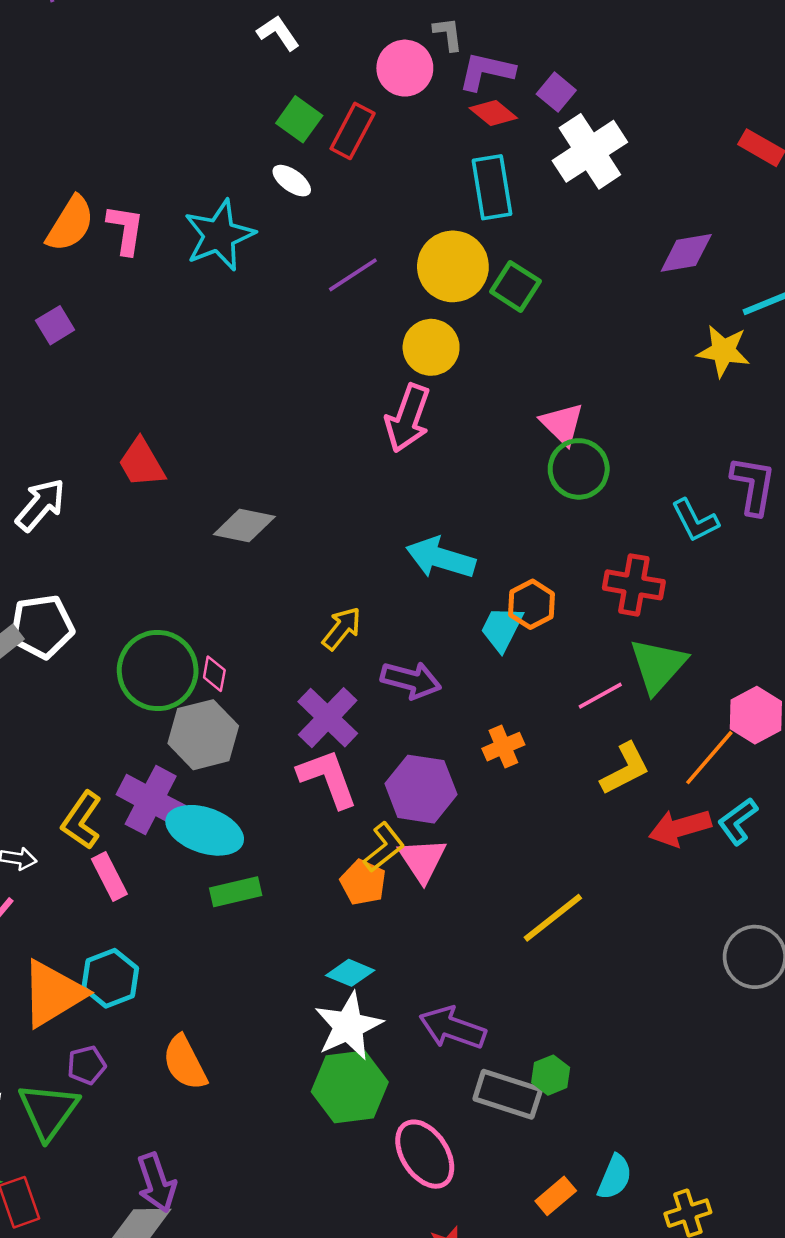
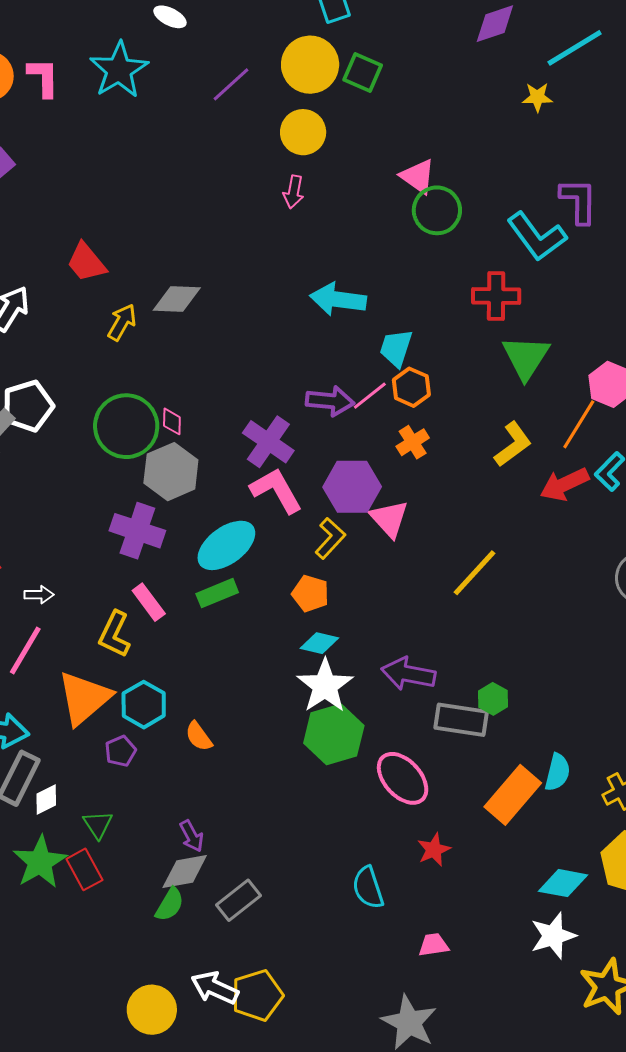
yellow star: (723, 351) -> (537, 97), size x0.7
pink arrow: (408, 418) -> (294, 192), size x0.6
cyan L-shape: (695, 520) -> (537, 236), size x1.5
orange hexagon: (531, 604) -> (411, 387), moved
yellow arrow: (342, 628) -> (122, 322), moved
pink line: (600, 696) -> (370, 396), moved
yellow L-shape: (82, 820) -> (114, 634), moved
cyan ellipse: (205, 830) -> (226, 545), moved, turned -46
pink triangle: (422, 860) -> (389, 519), moved
pink rectangle: (109, 876) -> (149, 602), moved
orange pentagon: (363, 882) -> (310, 594), moved
cyan hexagon: (110, 978) -> (144, 705), moved
orange semicircle: (185, 1063) -> (199, 736), size x0.7
green triangle: (48, 1111) -> (98, 825), moved, size x0.6
purple arrow: (156, 1183) -> (192, 836), size x0.7
orange rectangle: (556, 1196) -> (513, 795), size x1.8

